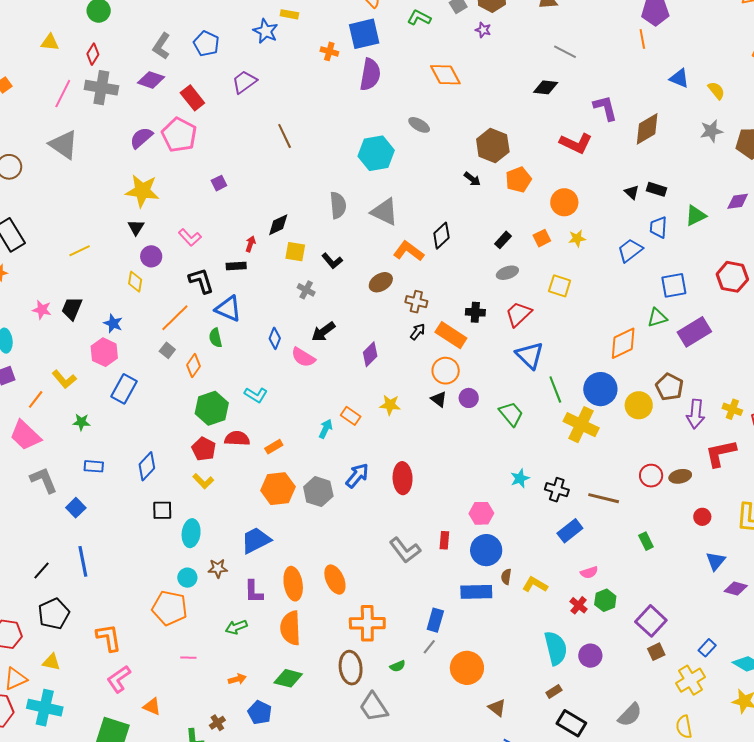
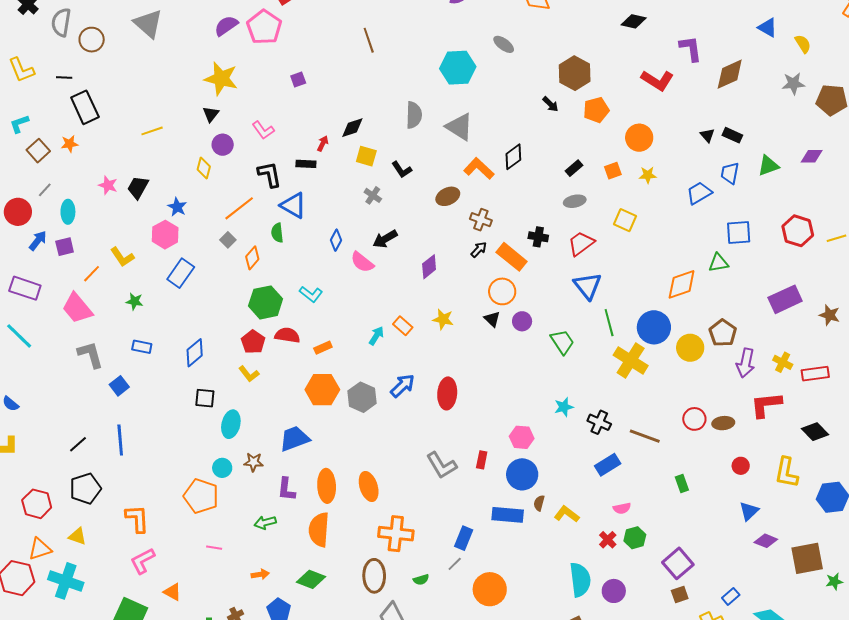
purple rectangle: (694, 332) -> (785, 299), moved

